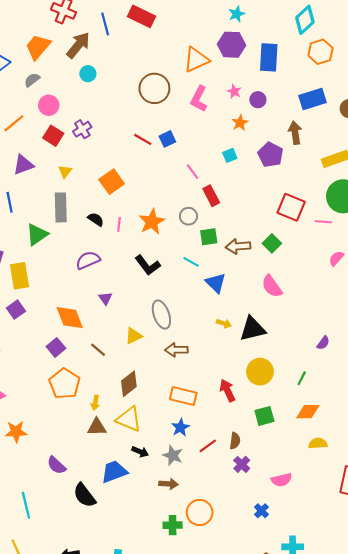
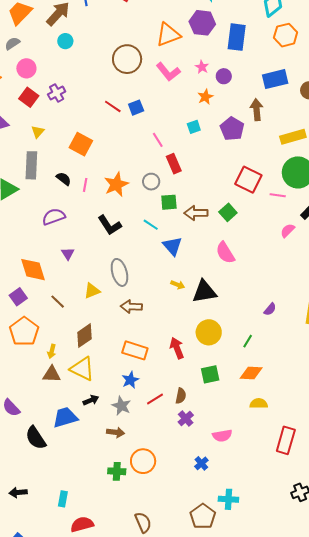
pink L-shape: (199, 99) -> (168, 72), turned -70
orange square: (112, 182) -> (81, 144), turned -30
black arrow: (140, 452) -> (91, 400), turned -49

